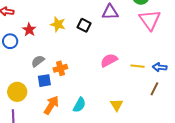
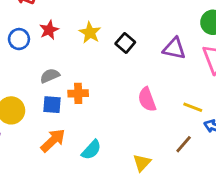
purple triangle: (110, 12) -> (174, 48), moved
pink semicircle: (109, 60) -> (147, 99), turned -96
yellow line: (138, 66) -> (193, 107), moved
brown line: (154, 89) -> (184, 144), moved

